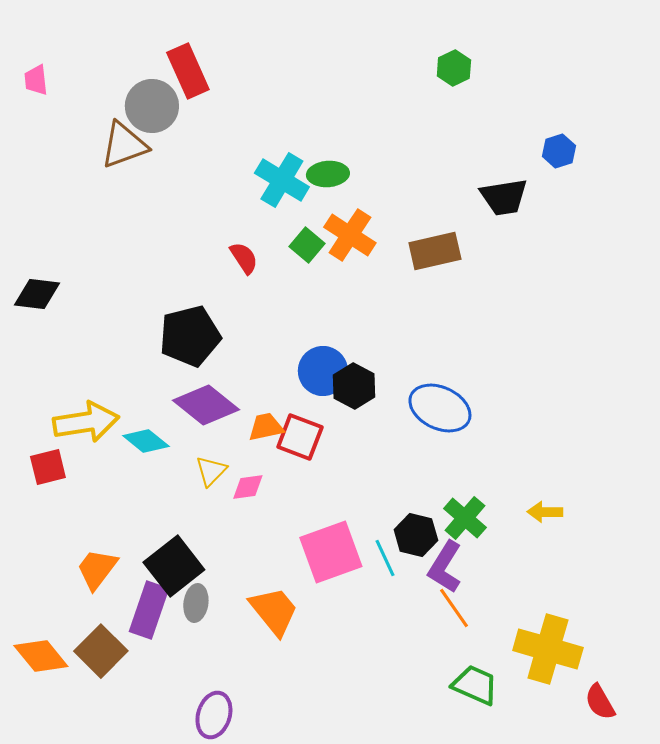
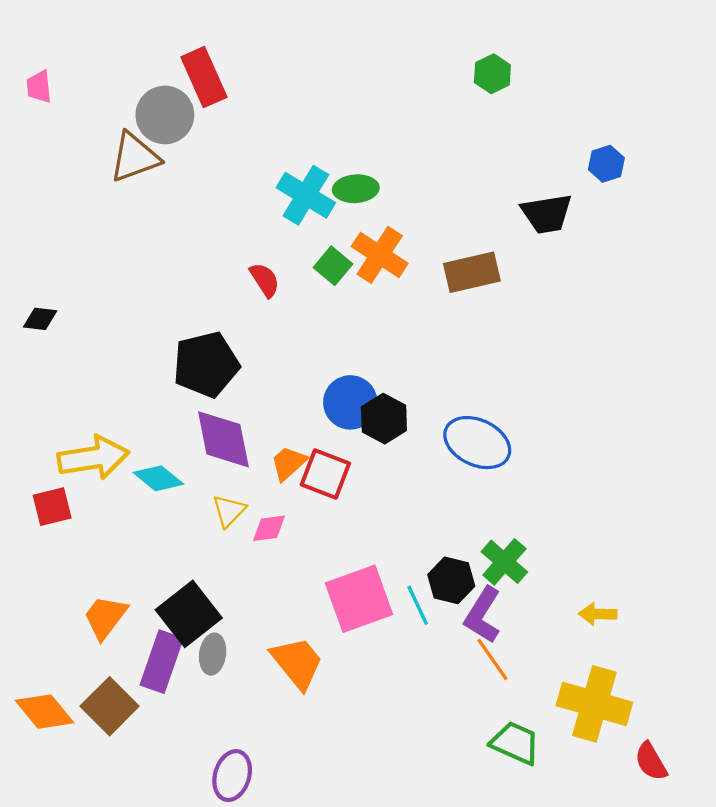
black diamond: (37, 294) -> (40, 319), size x0.7
purple diamond: (206, 405) -> (223, 439), turned 40
orange trapezoid: (266, 427) -> (289, 463), turned -30
yellow arrow: (545, 512) -> (598, 614), moved

